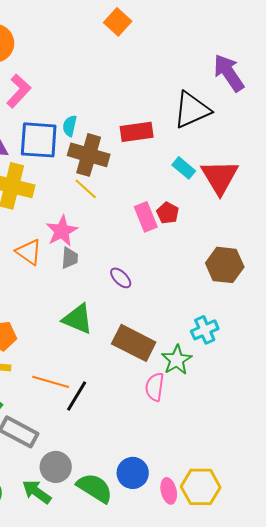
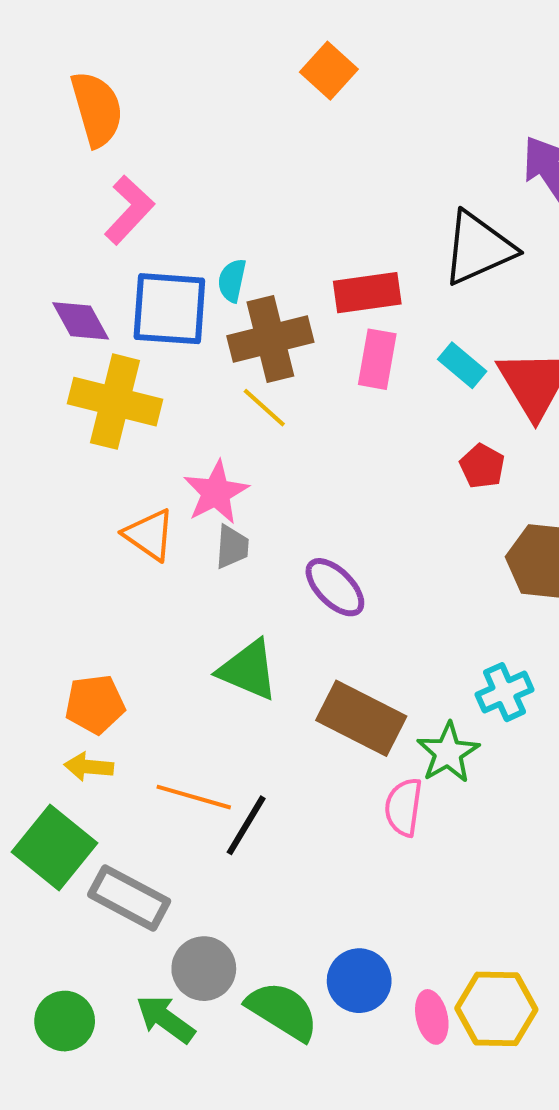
brown cross: (89, 155) -> (270, 339), turned -30
red pentagon: (168, 213) -> (482, 466), moved
pink rectangle: (146, 217) -> (377, 359), moved, turned 32
purple ellipse: (121, 278) -> (335, 587), size x1.4

